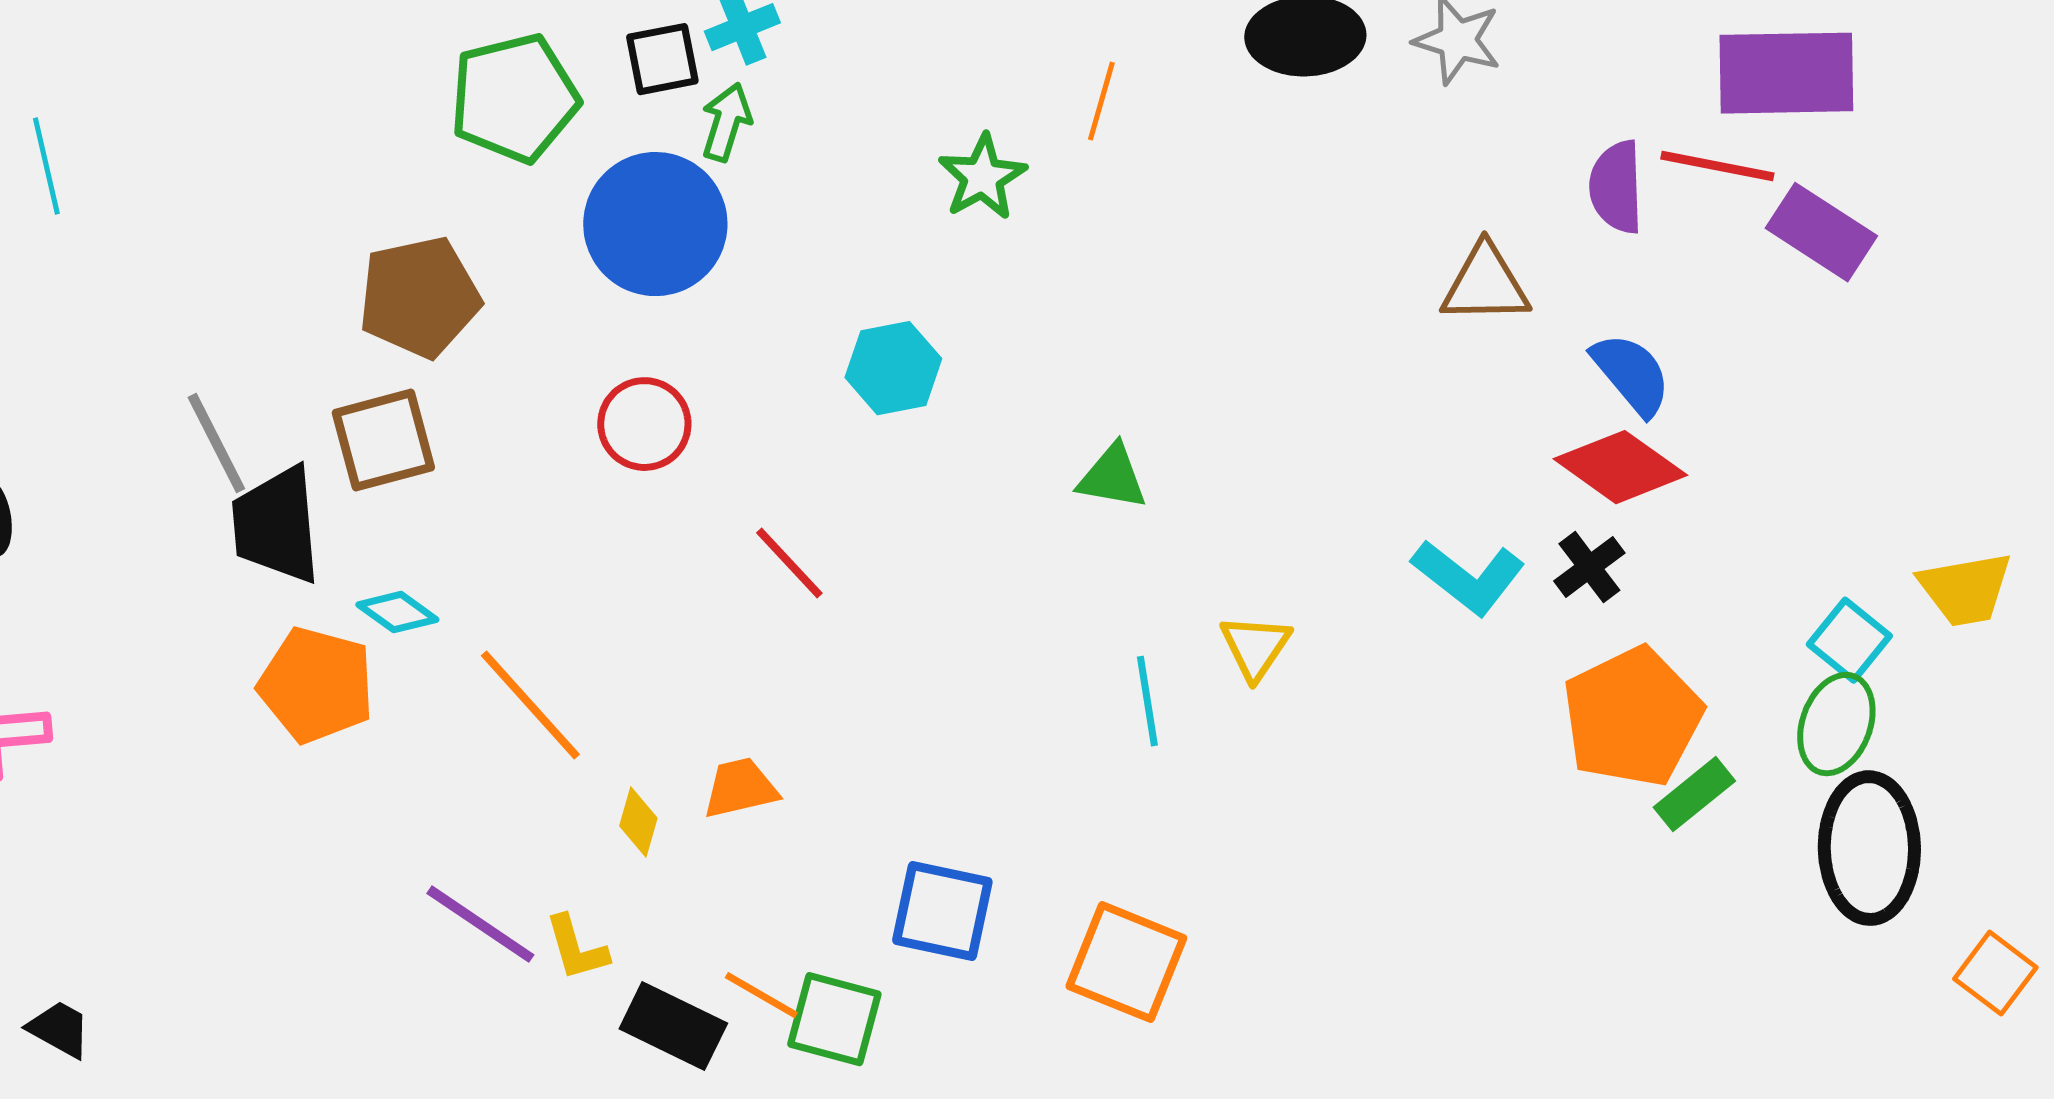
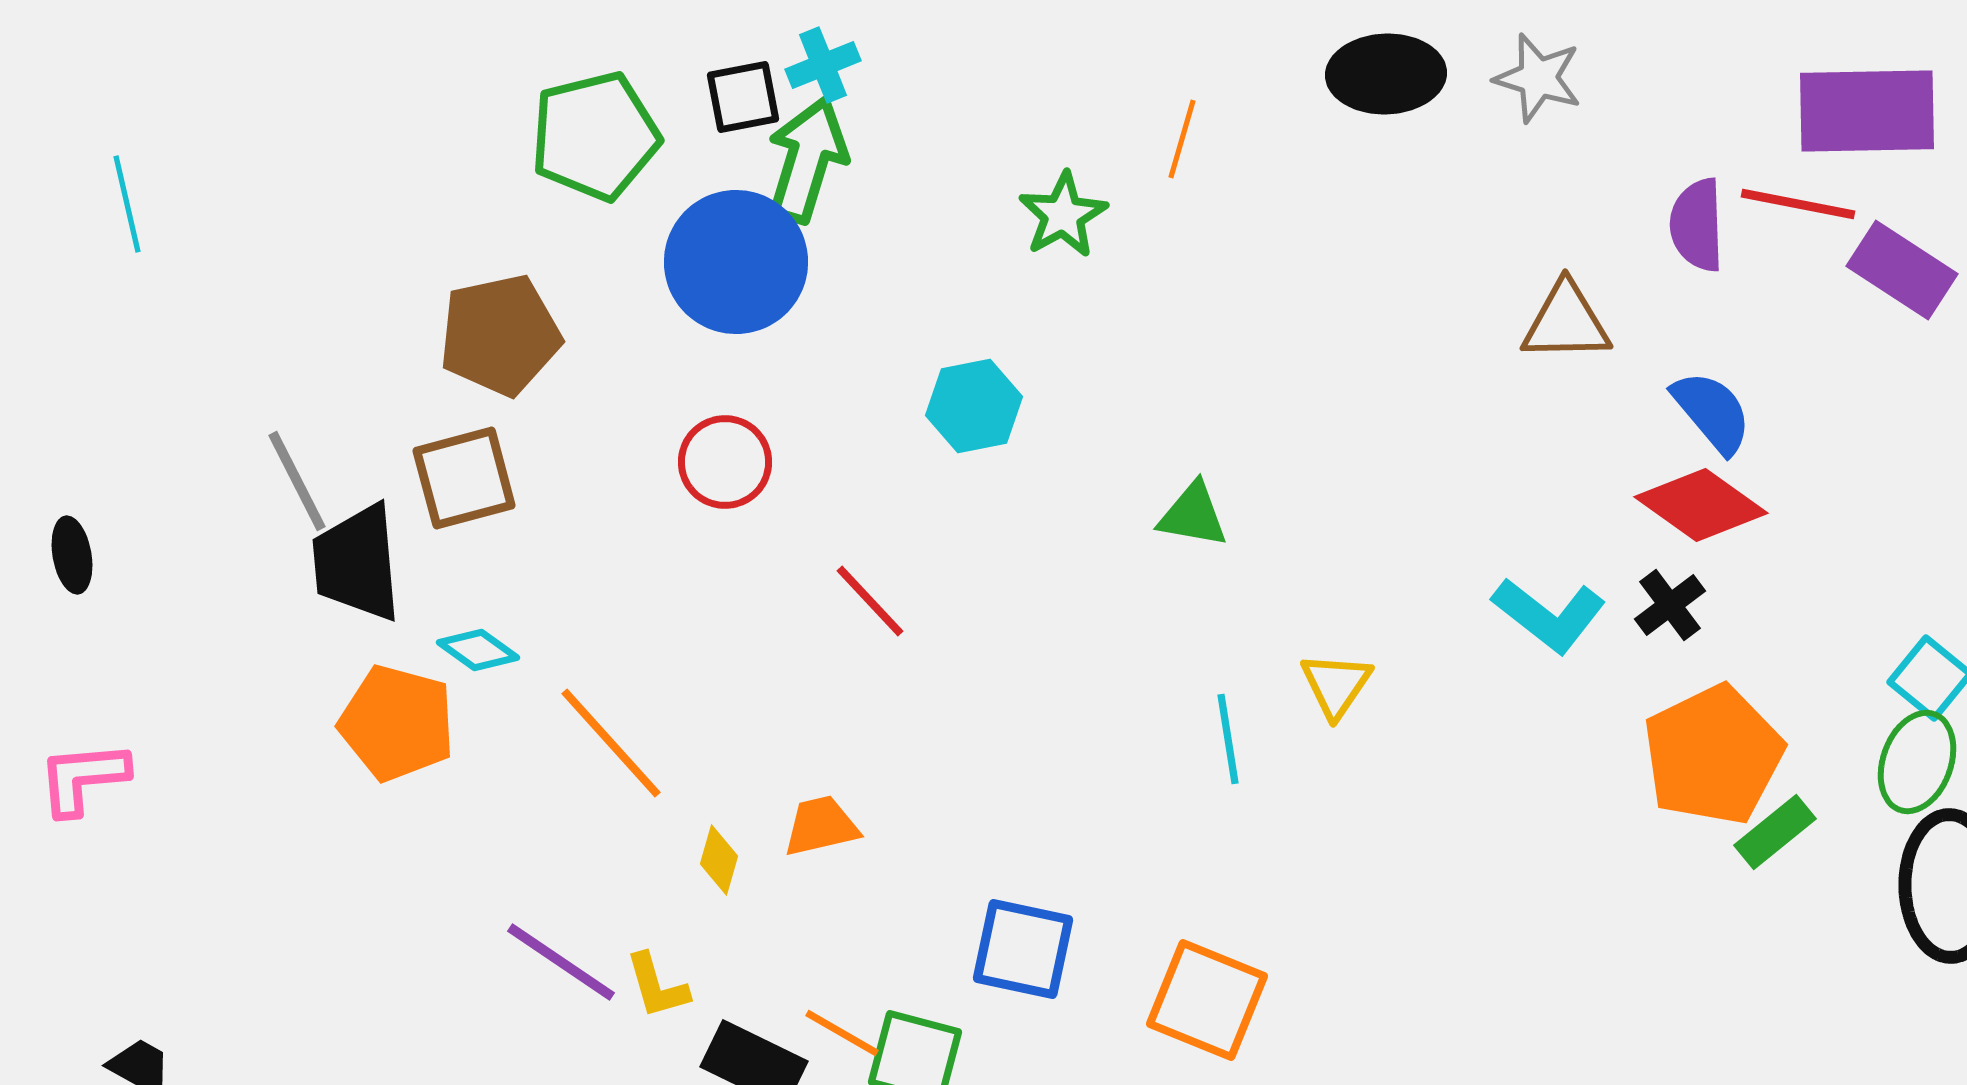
green arrow: (726, 122) -> (807, 160), size x1.6

